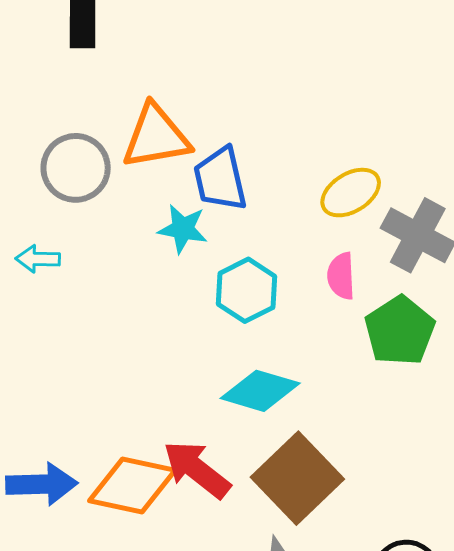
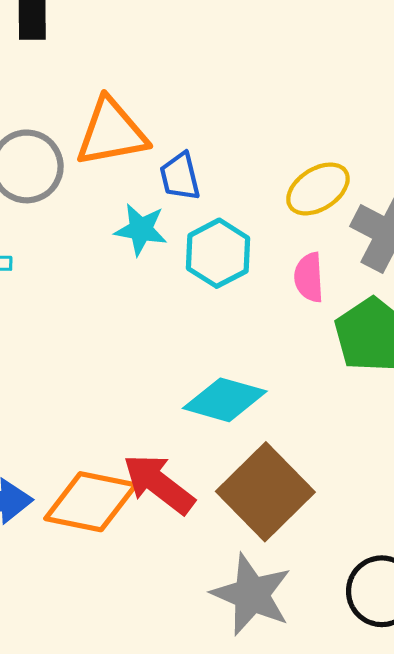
blue trapezoid: (220, 179) -> (180, 176), size x0.7
cyan hexagon: (247, 290) -> (218, 253), moved

